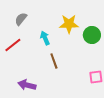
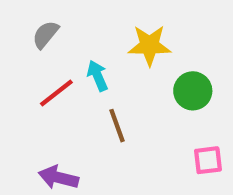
green circle: (92, 35) -> (193, 91), moved
red line: (13, 45) -> (56, 93), moved

